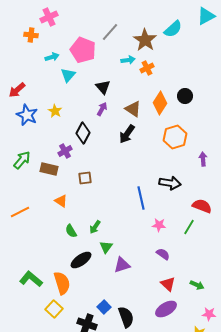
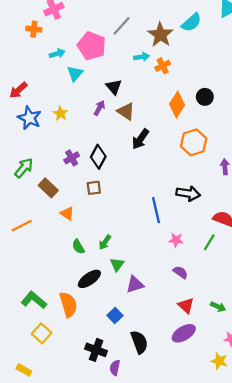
purple arrow: (102, 109) -> (99, 108), moved
brown triangle: (133, 109) -> (126, 111), moved
black diamond: (83, 133) -> (98, 157), moved
brown rectangle: (49, 169) -> (48, 188), moved, turned 30
blue square: (104, 307) -> (115, 316), moved
yellow square: (54, 309) -> (42, 333), moved

